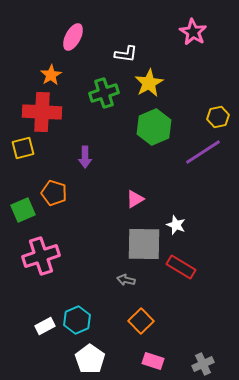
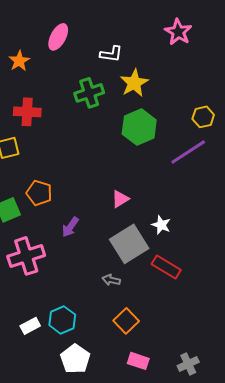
orange star: (51, 75) -> (19, 61), moved
red cross: (42, 112) -> (27, 112), size x0.7
purple arrow: (85, 157) -> (70, 227), moved, turned 35
gray square: (144, 244) -> (129, 244), turned -33

